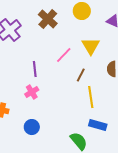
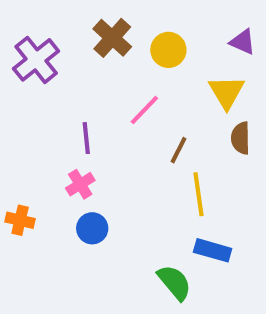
yellow circle: (82, 11) -> (168, 50), moved
yellow triangle: (91, 46) -> (227, 92), moved
blue circle: (32, 127) -> (92, 228), moved

